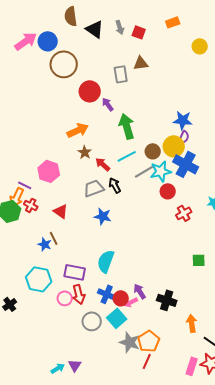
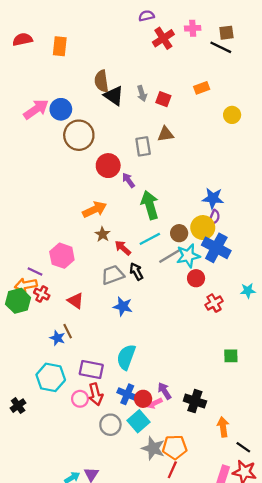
brown semicircle: (71, 16) -> (101, 81), moved
orange arrow: (17, 197) -> (26, 285), turned 54
orange pentagon: (149, 341) -> (175, 447), turned 30

